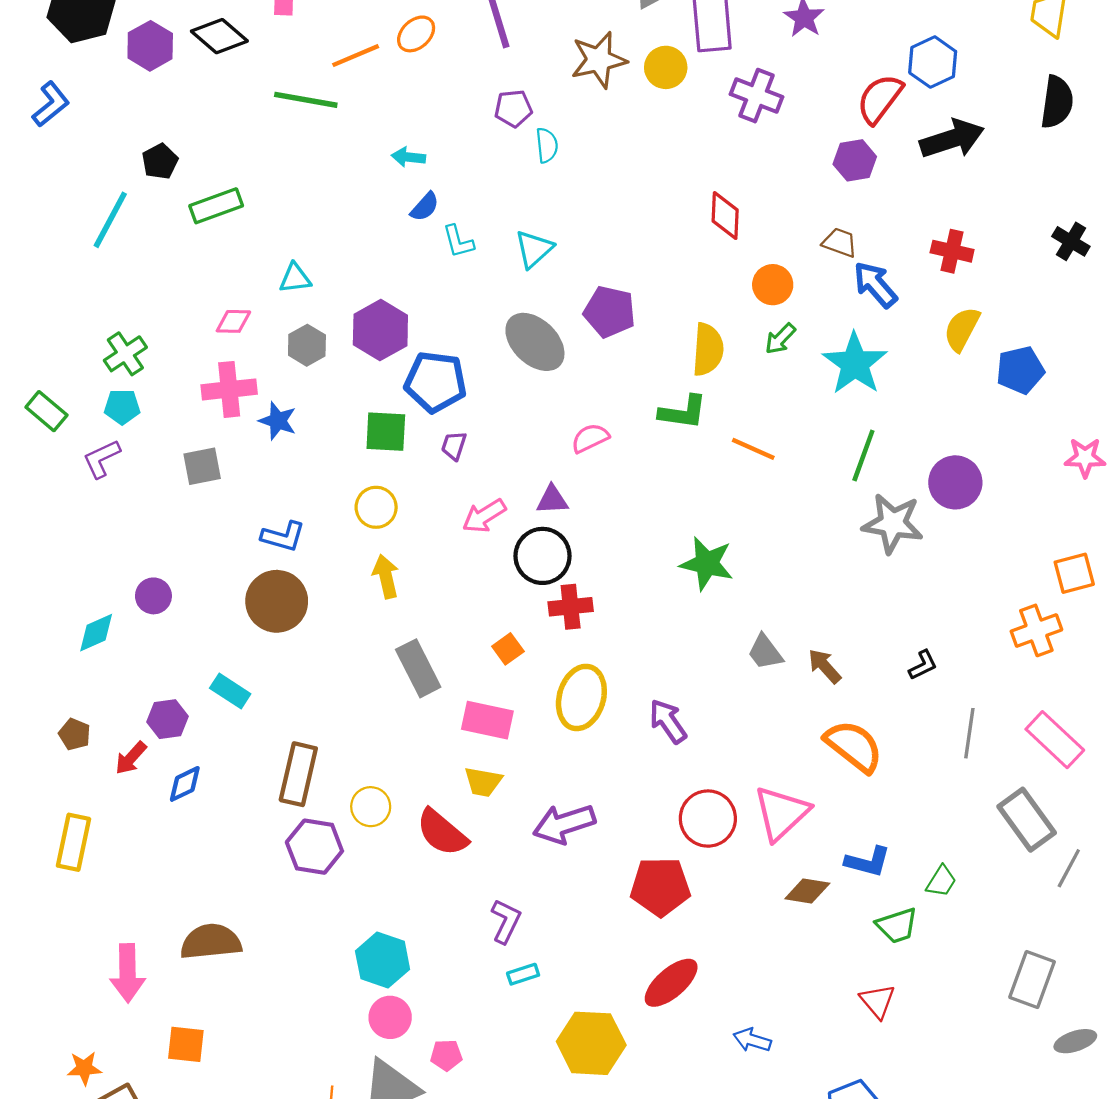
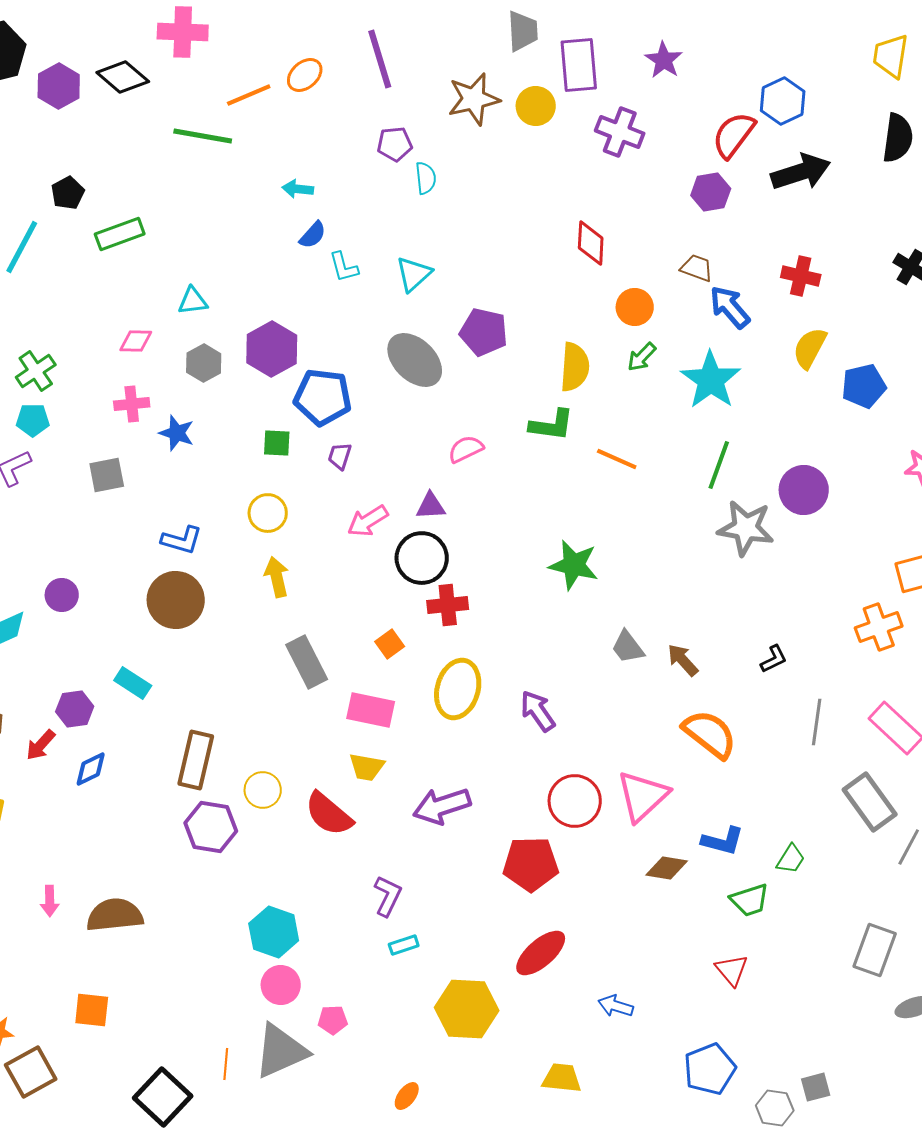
pink cross: (229, 389) -> (132, 404), size x0.7
green square: (386, 432) -> (277, 443), size x0.7
pink arrow: (128, 973) -> (50, 901), moved, size x0.6

